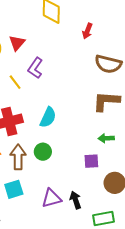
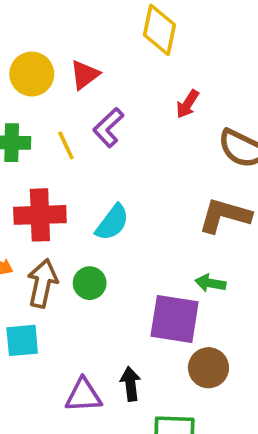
red arrow: (87, 31) -> (188, 104), moved
purple square: (91, 161) -> (175, 319), size x1.8
purple triangle: (51, 198) -> (83, 395), moved

